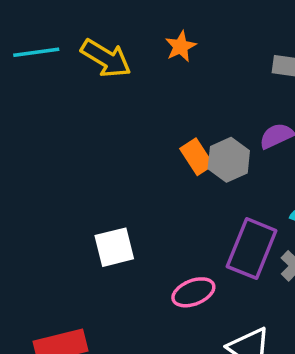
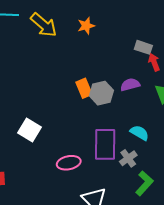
white square: (114, 247) -> (29, 130), turned 35
purple rectangle: (252, 249) -> (105, 144), turned -32

